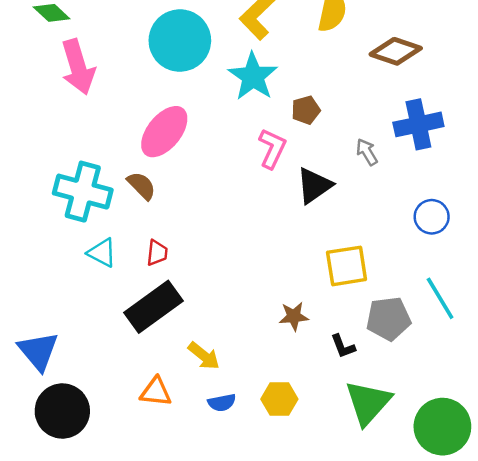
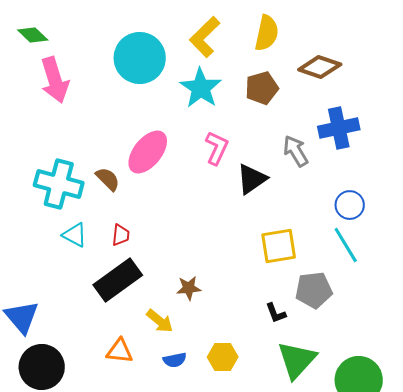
brown pentagon: (306, 110) -> (262, 88), moved, size x1.4
pink ellipse: (164, 132) -> (148, 152), moved
gray arrow: (367, 152) -> (296, 151), size x1.4
cyan line: (440, 298) -> (346, 245), moved
brown star: (294, 316) -> (189, 288), moved

